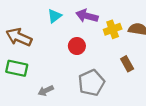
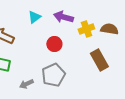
brown rectangle: (127, 64) -> (99, 60), size x1.5
gray pentagon: (91, 83) -> (53, 75), moved

